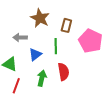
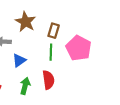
green line: (56, 46) -> (51, 52), moved

